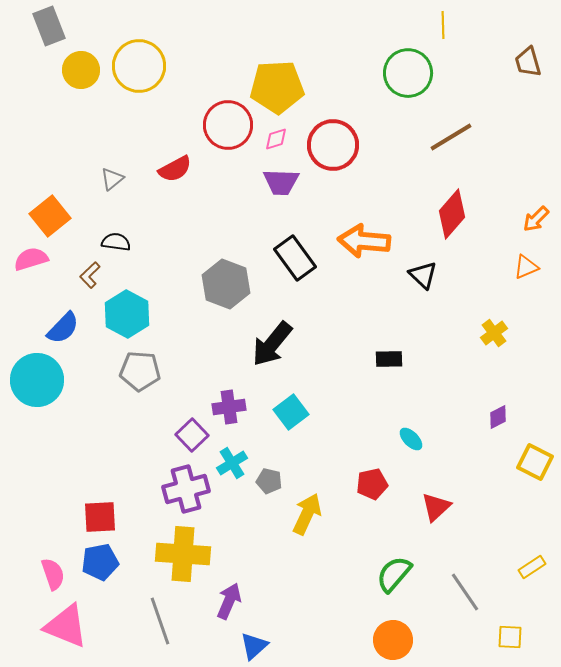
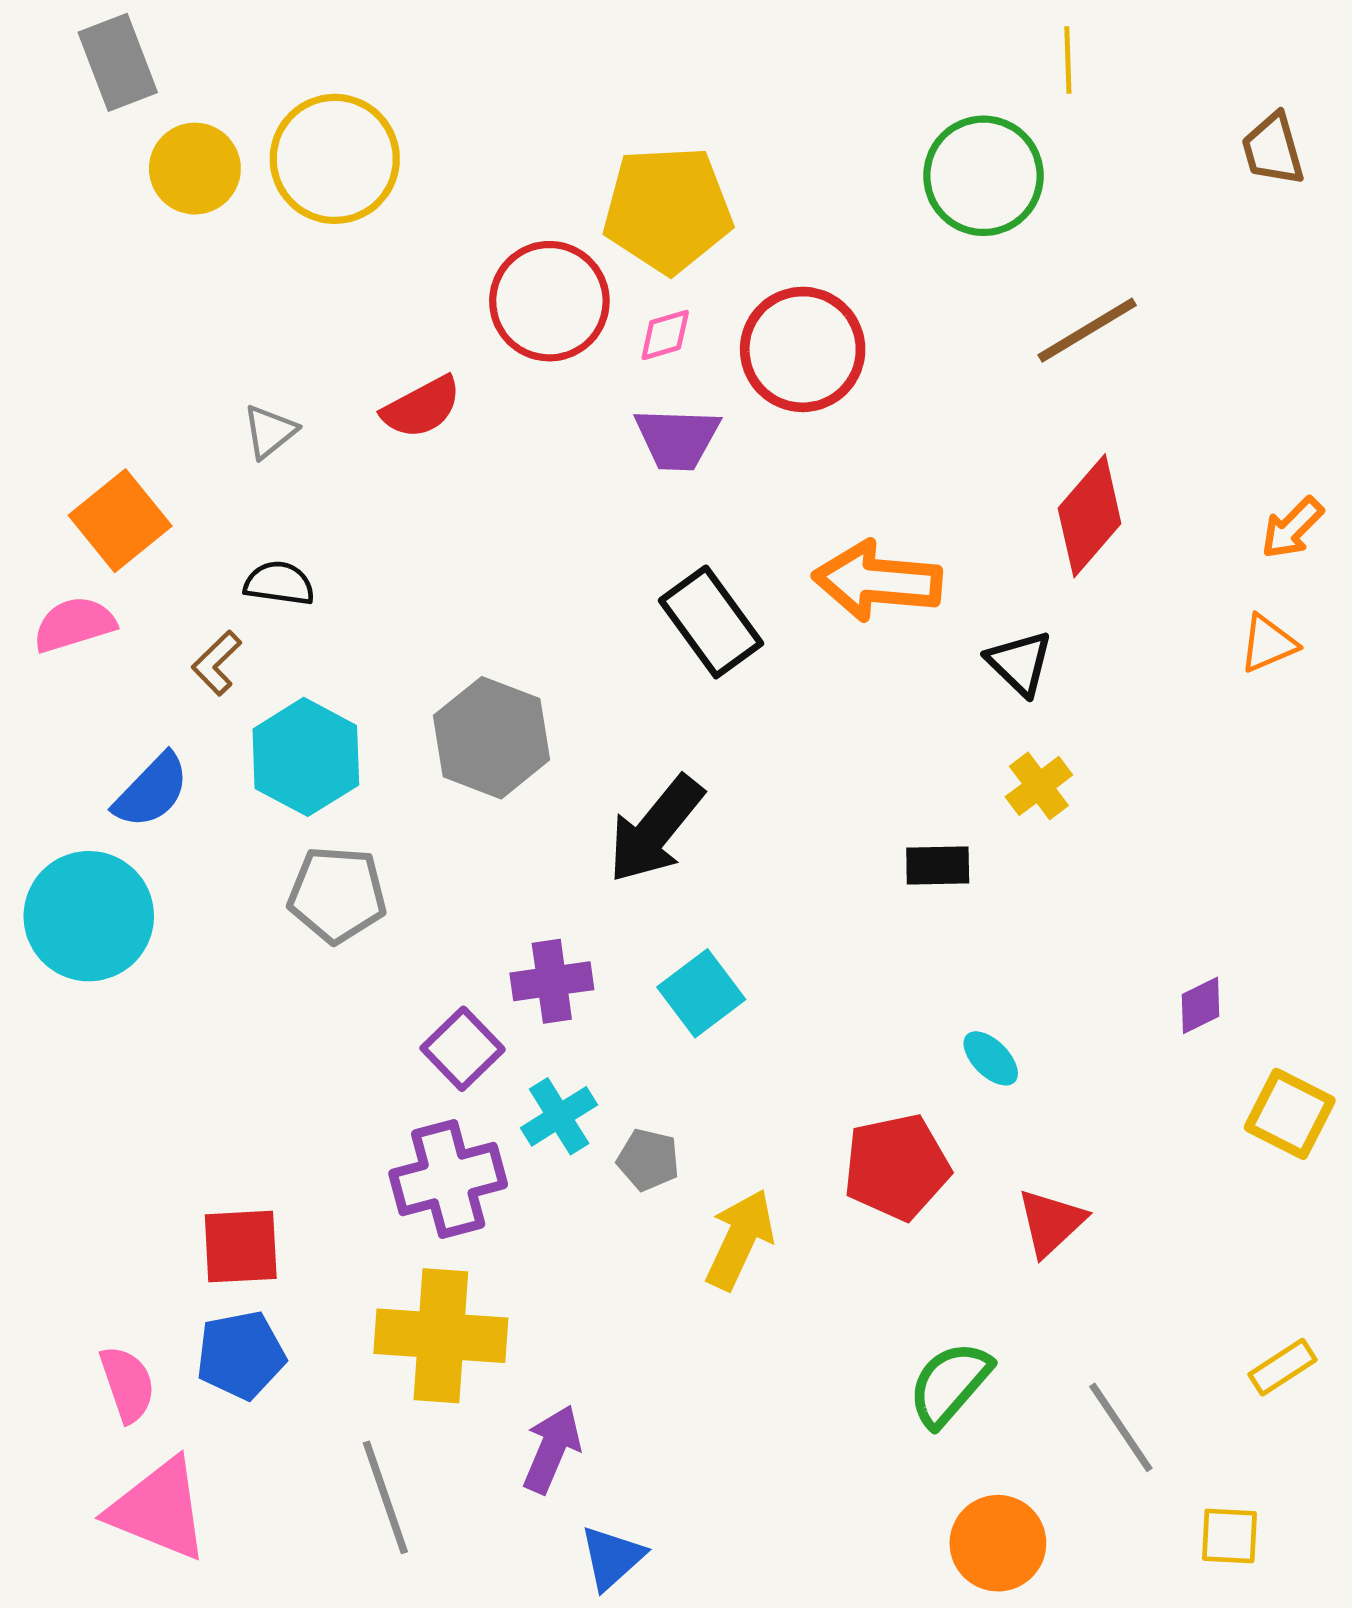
gray hexagon: (226, 284) -> (492, 738), moved
yellow cross: (494, 333) -> (1039, 786), moved
red pentagon: (372, 484) -> (897, 1167), size x1.4
orange circle: (393, 640) -> (998, 1543), moved

